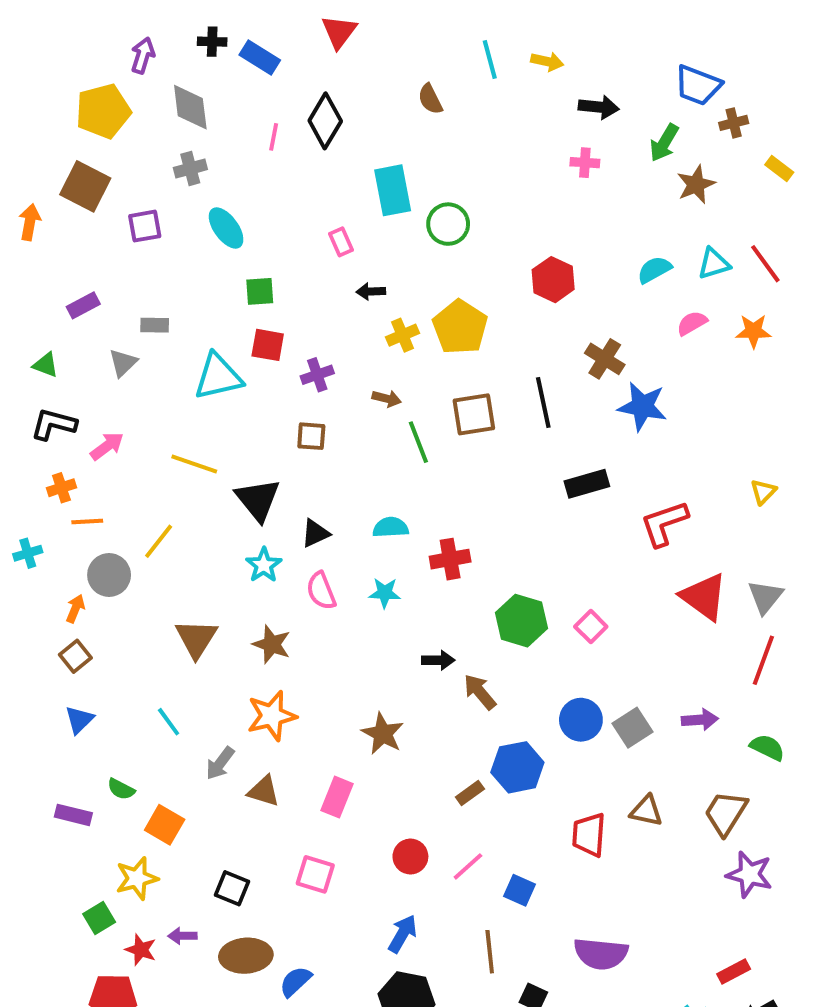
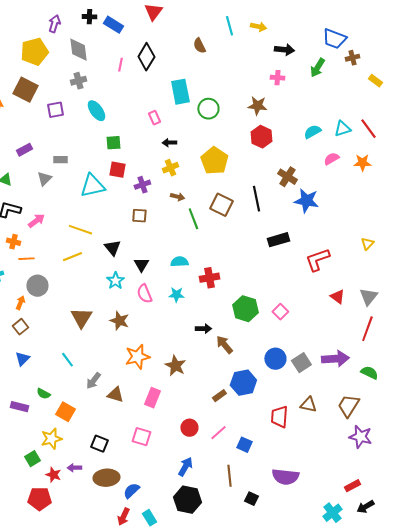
brown star: (696, 184) -> (257, 106), moved, turned 30
yellow cross: (402, 335) -> (170, 168), moved
brown square: (474, 414) -> (221, 205), turned 35
orange cross: (61, 488) -> (13, 242), turned 32
black triangle: (258, 500) -> (112, 248), size x0.7
black triangle: (315, 533) -> (141, 265), turned -35
yellow line: (159, 541) -> (72, 257), moved, turned 30
red triangle: (704, 597) -> (337, 297), size x0.6
orange star: (272, 716) -> (137, 357), moved
purple arrow: (700, 720) -> (335, 359), size x1.5

